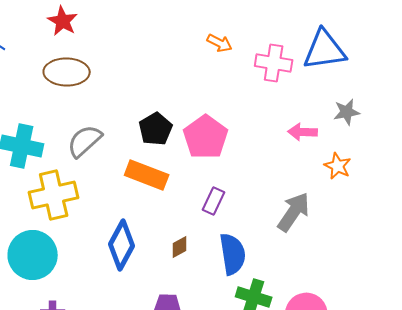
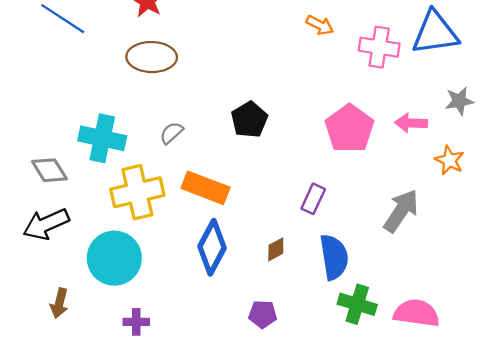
pink pentagon: (206, 137) -> (349, 128), moved
gray semicircle: (85, 141) -> (171, 133), size x0.6
orange rectangle: (147, 175) -> (205, 188), moved

